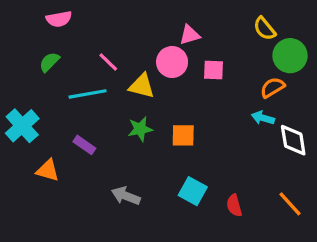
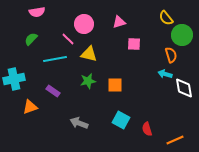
pink circle: (172, 62) -> (84, 24), moved
orange semicircle: (272, 88) -> (171, 55), turned 105
cyan cross: (22, 126) -> (14, 79), turned 30
orange triangle: (48, 170) -> (30, 107), turned -35
orange line: (290, 204) -> (175, 140), moved, turned -72

